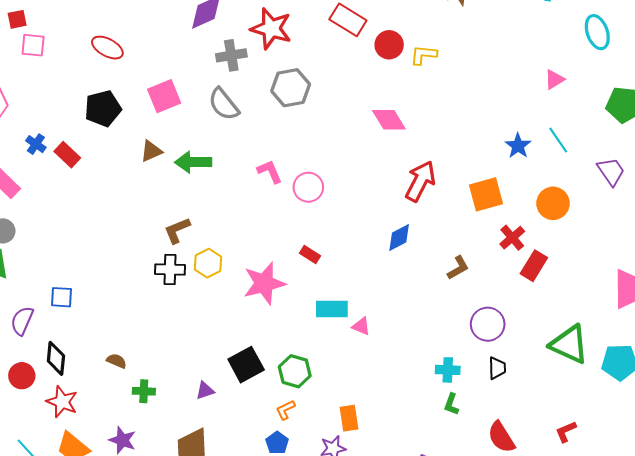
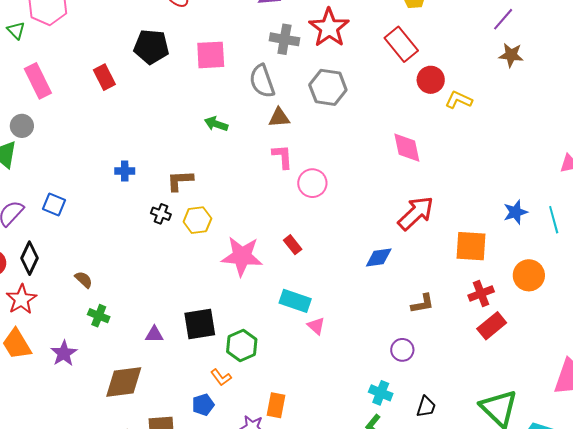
blue cross: (36, 144) -> (125, 171), moved, turned 36
brown triangle: (151, 151) -> (279, 118), moved
green arrow: (193, 162) -> (216, 124), size x0.7
black cross: (170, 270) -> (161, 214), size x0.7
purple circle: (488, 324) -> (402, 350), moved, size x0.7
orange L-shape: (285, 410) -> (221, 377), turned -120

